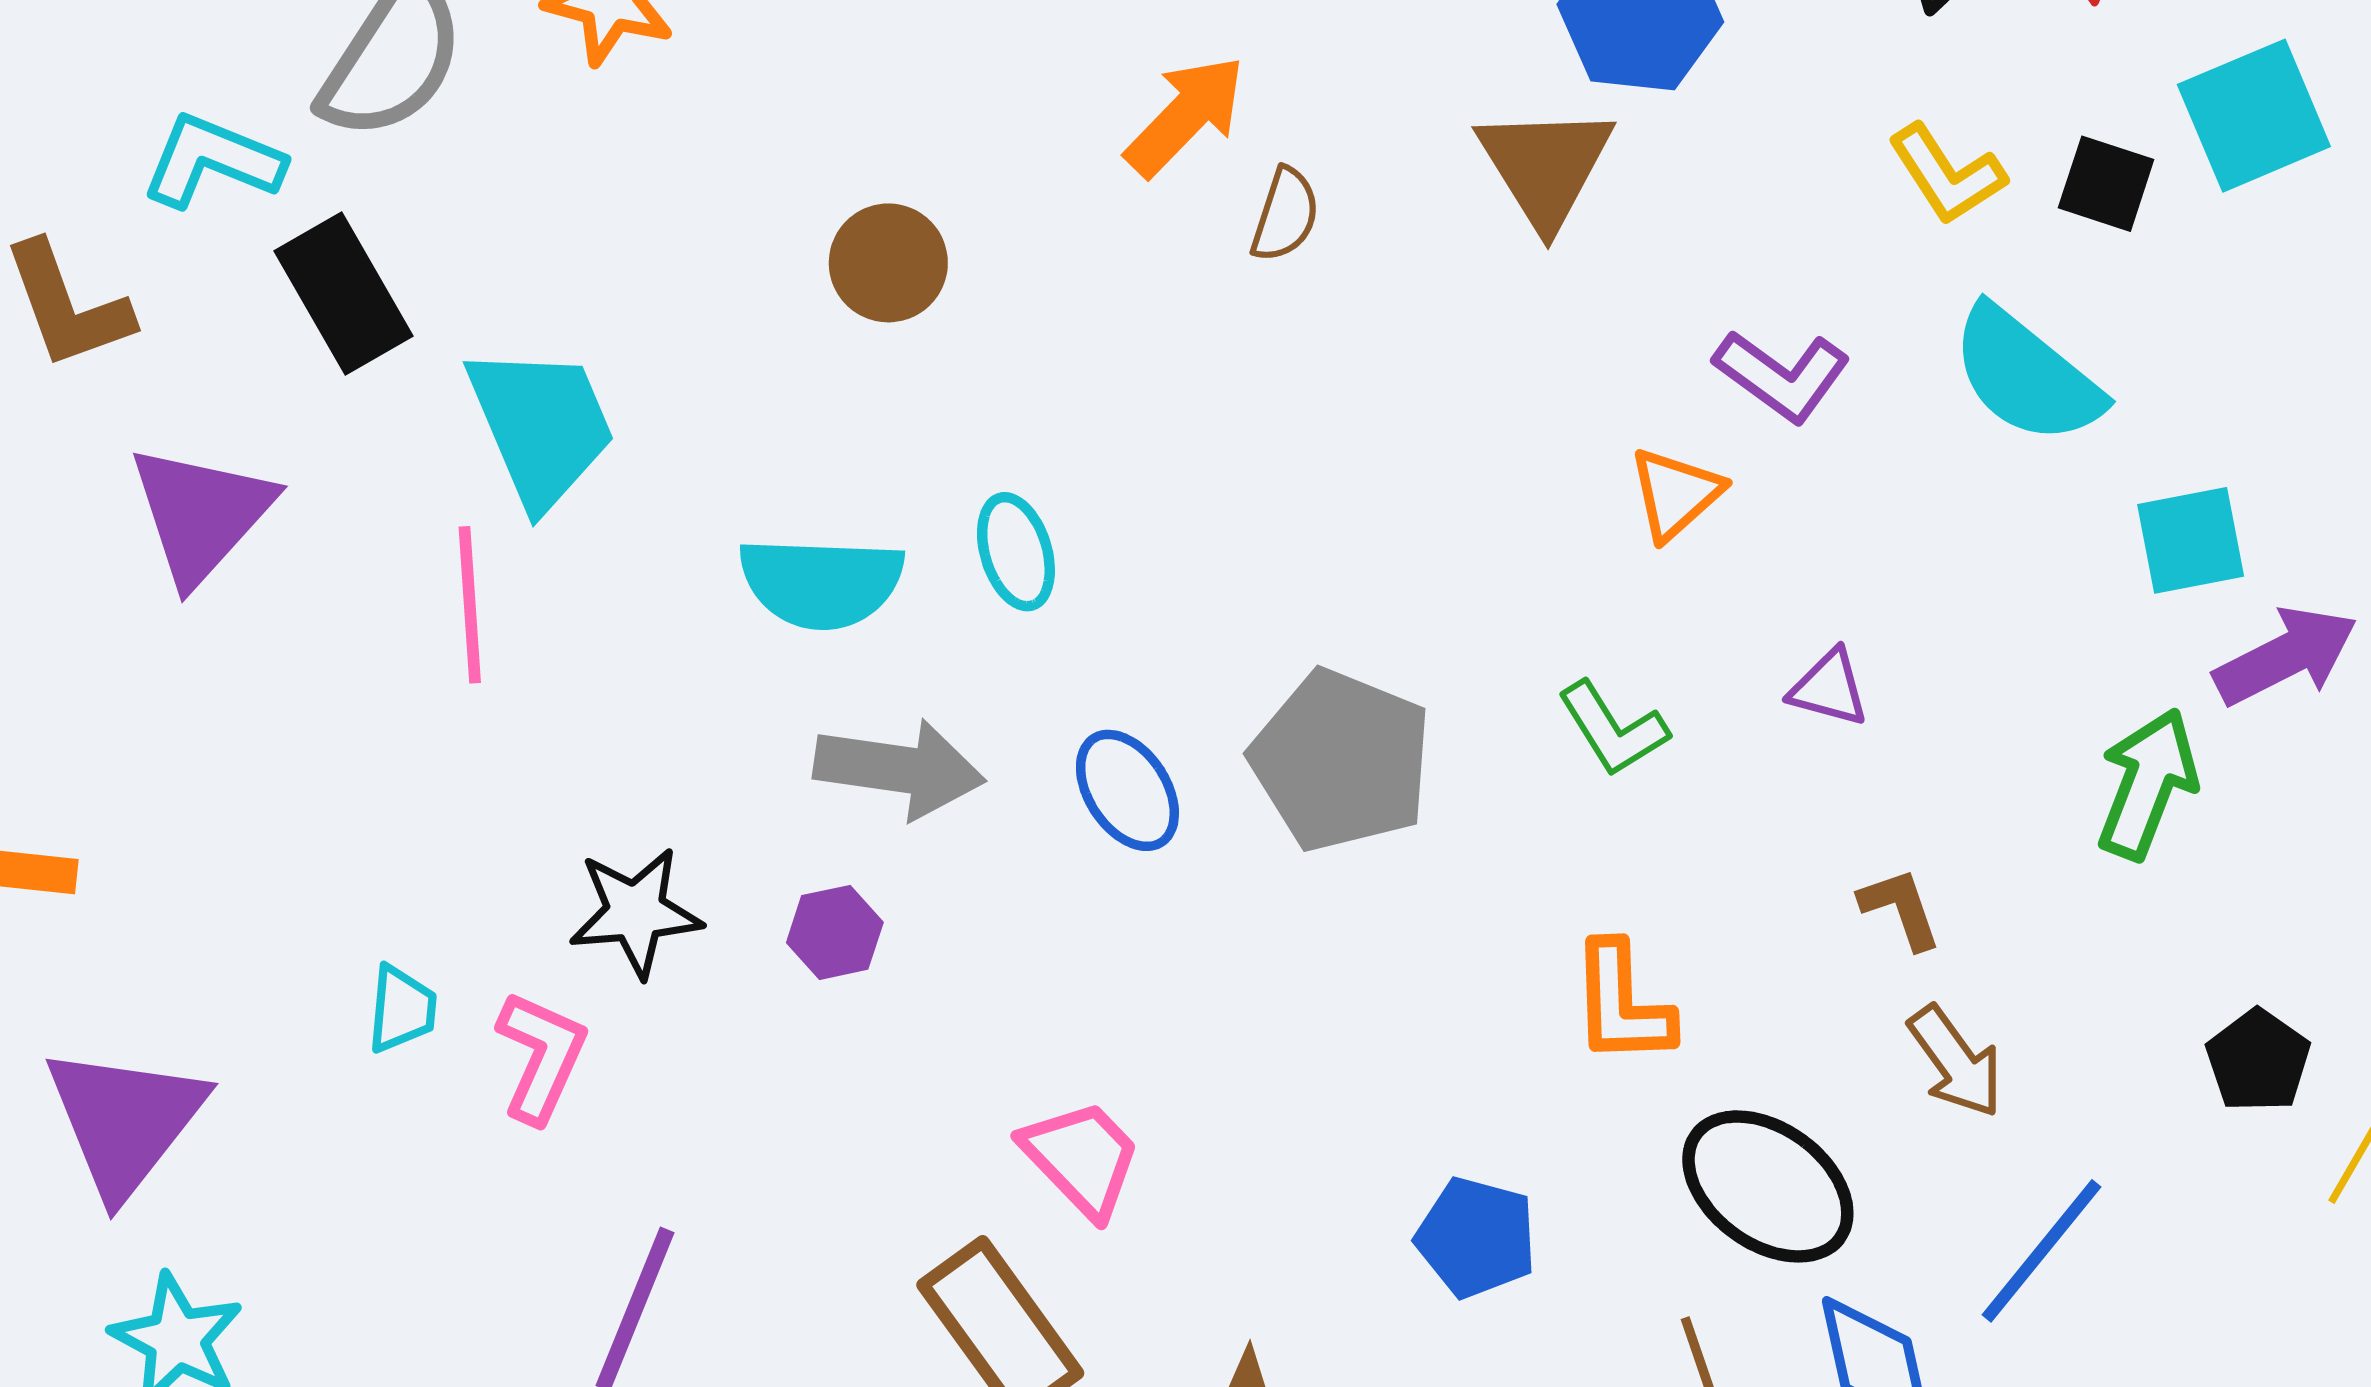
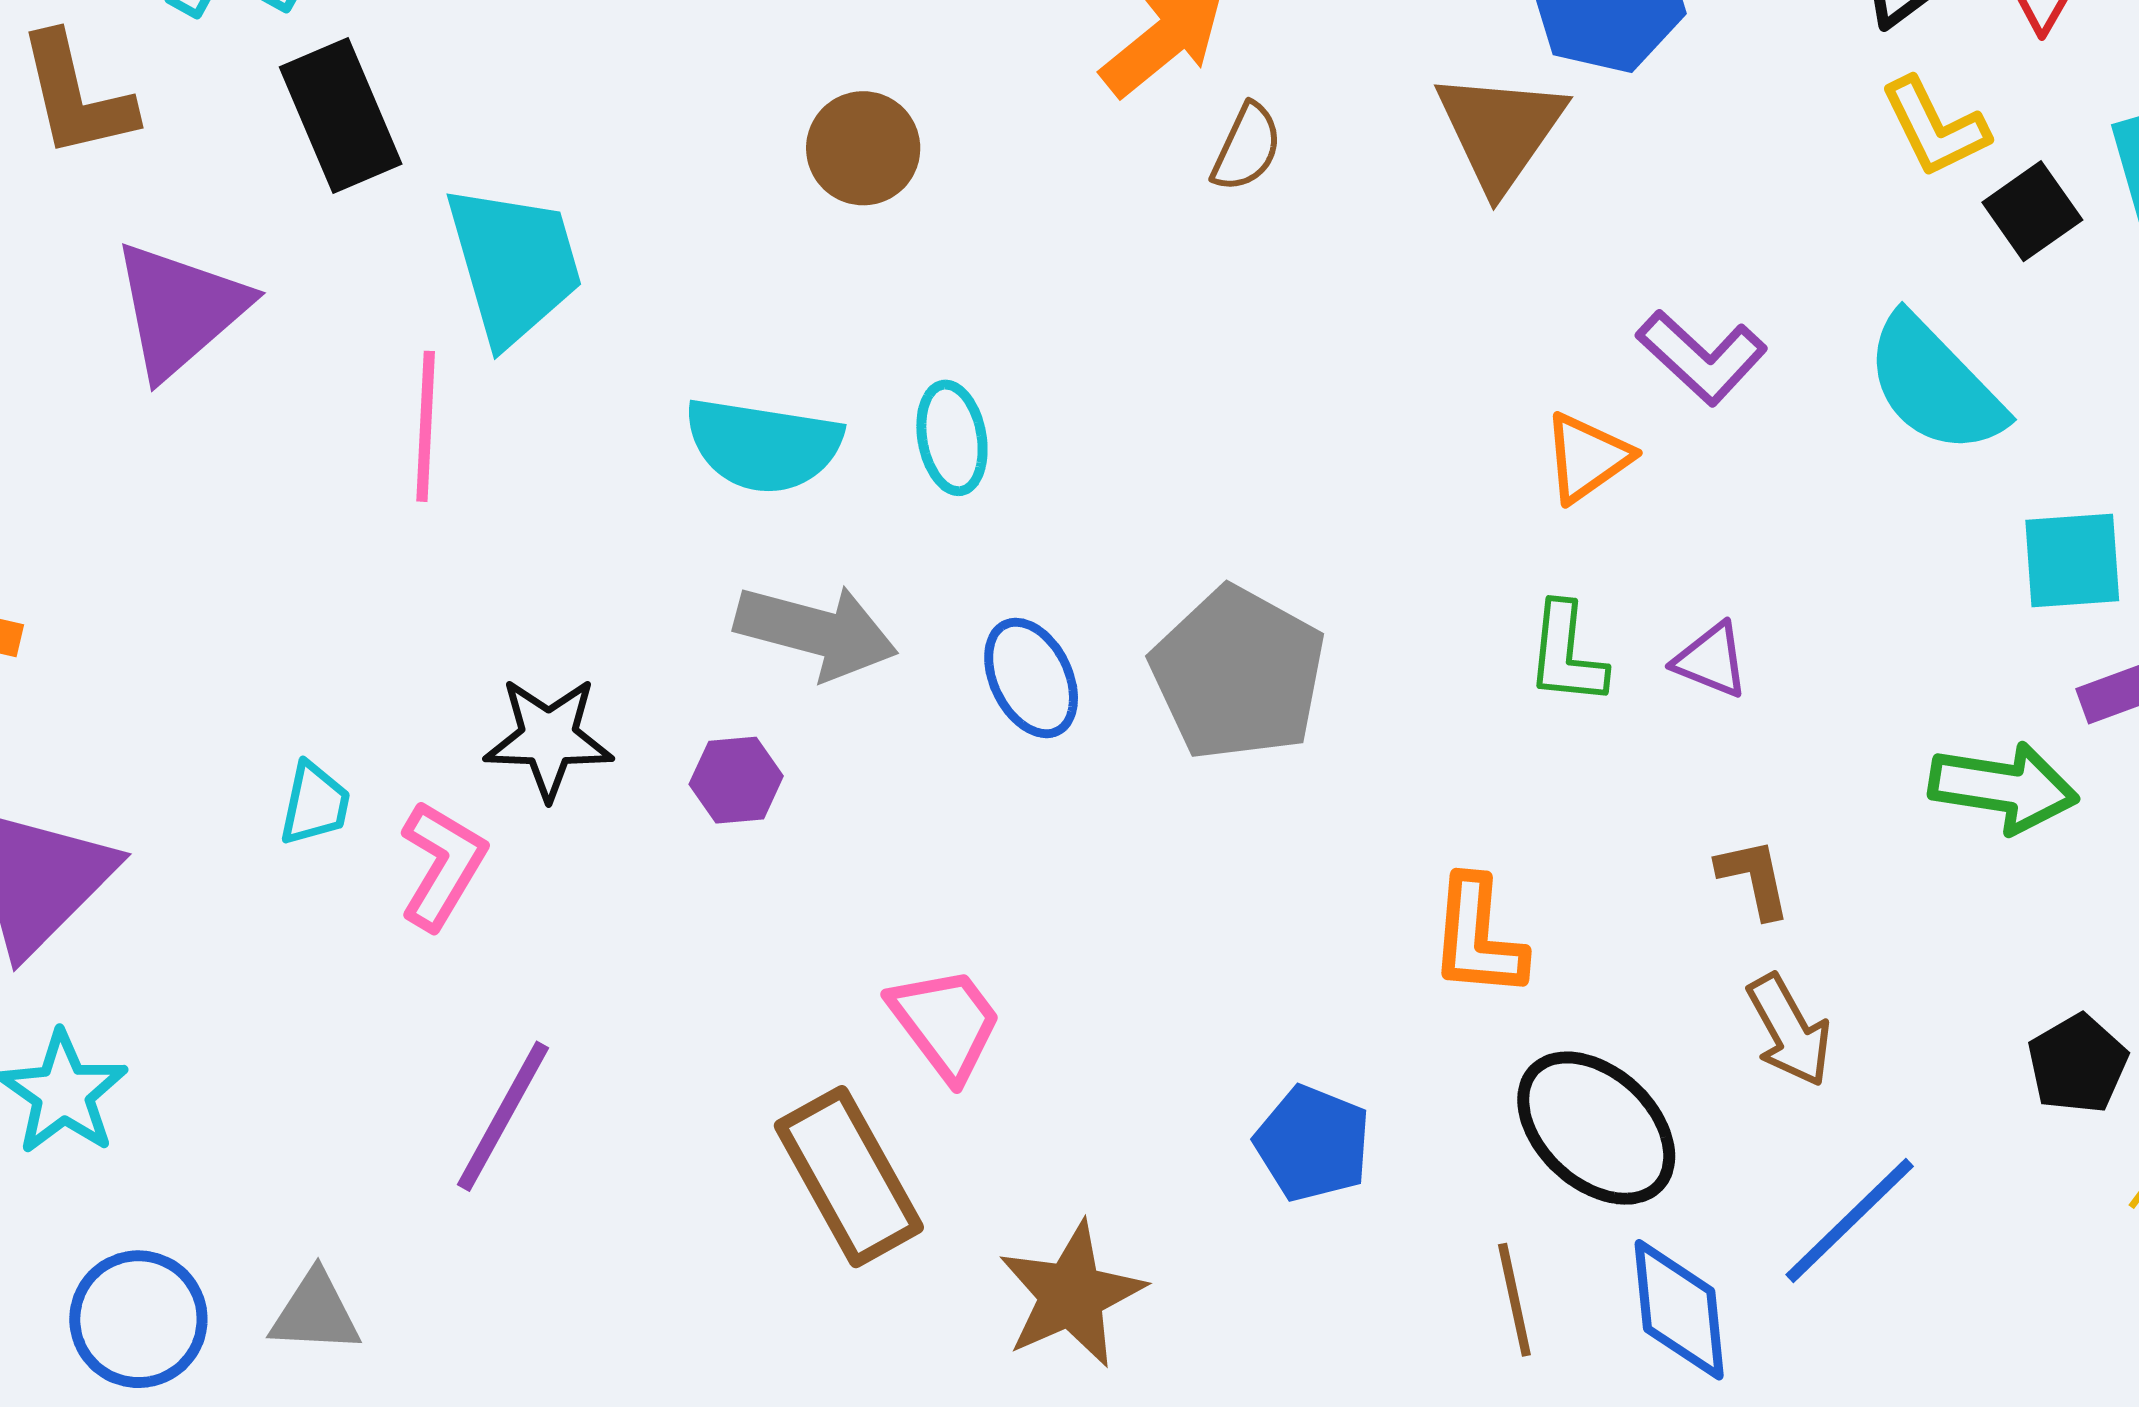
yellow L-shape: (1947, 174) -> (1935, 127), moved
black square: (2106, 184) -> (2032, 211), turned 30
green L-shape: (1613, 729) -> (1567, 654), moved, turned 31
green arrow: (2147, 784) -> (2003, 788), turned 71

